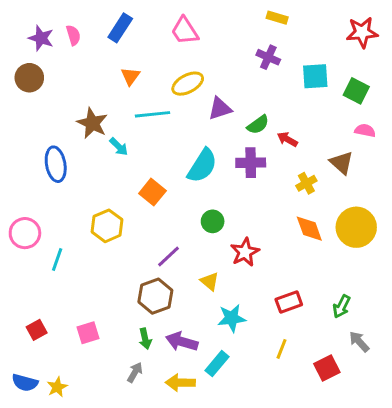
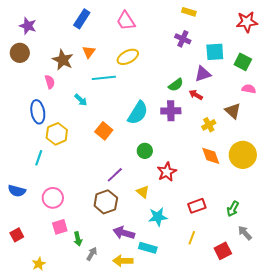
pink semicircle: (73, 35) -> (50, 82), moved
purple triangle: (220, 108) -> (203, 74), moved
brown star: (92, 123) -> (63, 60), moved
yellow hexagon: (107, 226) -> (57, 134), moved
pink circle: (25, 233) -> (53, 198), moved
cyan line: (57, 259) -> (39, 158), moved
red square: (37, 330) -> (17, 235), moved
green arrow: (145, 339) -> (78, 239), moved
cyan rectangle: (217, 364) -> (148, 248), turned 66
blue semicircle: (25, 383) -> (17, 191), moved

